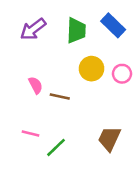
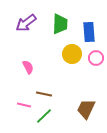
blue rectangle: (113, 25) -> (89, 32), moved, turned 42
brown line: (60, 97) -> (44, 94), moved

